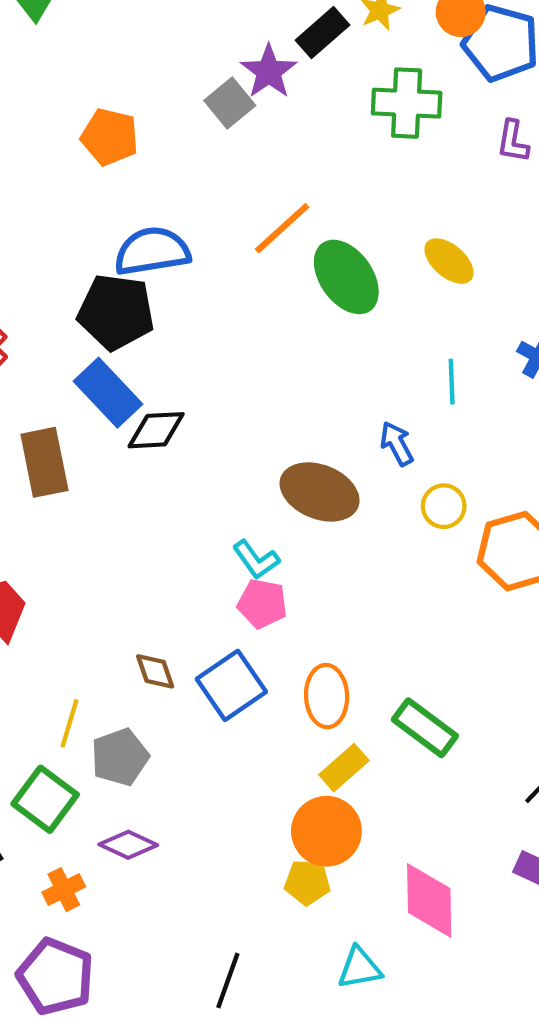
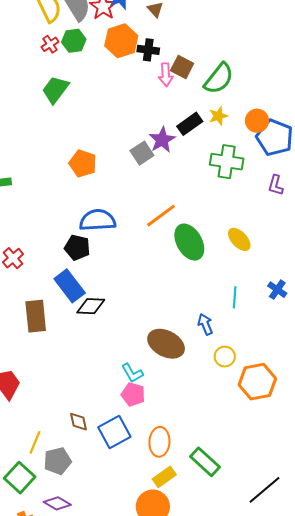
black pentagon: (116, 312) -> (77, 248), size x0.7

